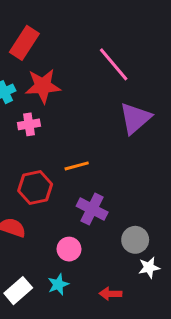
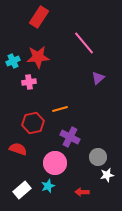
red rectangle: (24, 43) -> (39, 17), moved
purple triangle: (135, 118) -> (98, 78), size x0.6
pink circle: (69, 249) -> (55, 163), size x1.5

